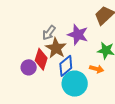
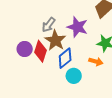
purple circle: (29, 67) -> (25, 49), moved
cyan circle: (75, 84) -> (74, 76), size x0.6

